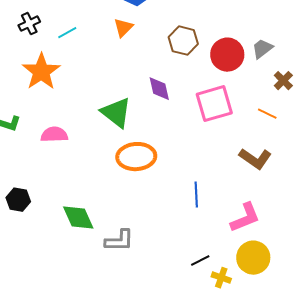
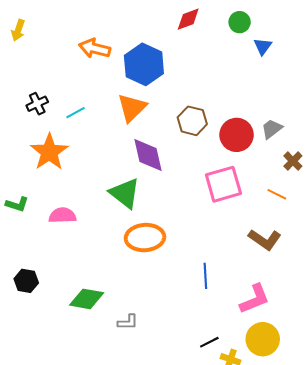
orange triangle: (123, 28) -> (132, 108), size x1.5
purple diamond: (159, 89) -> (148, 155), moved, size x1.4
green diamond: (78, 218) -> (87, 299), turned -56
gray L-shape: (119, 241) -> (128, 322), size x0.7

